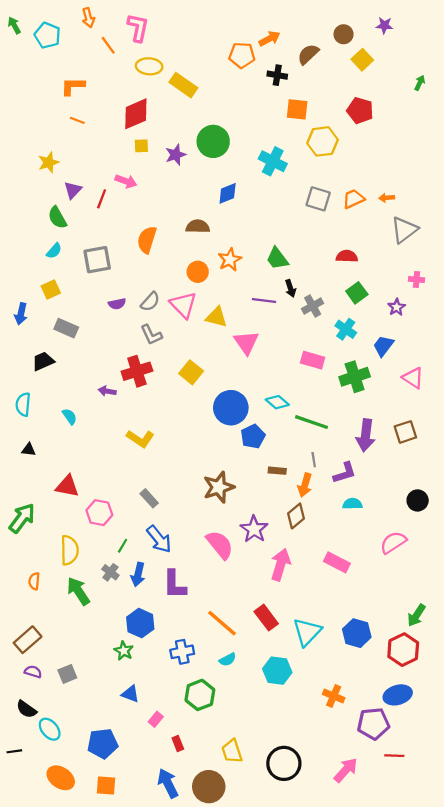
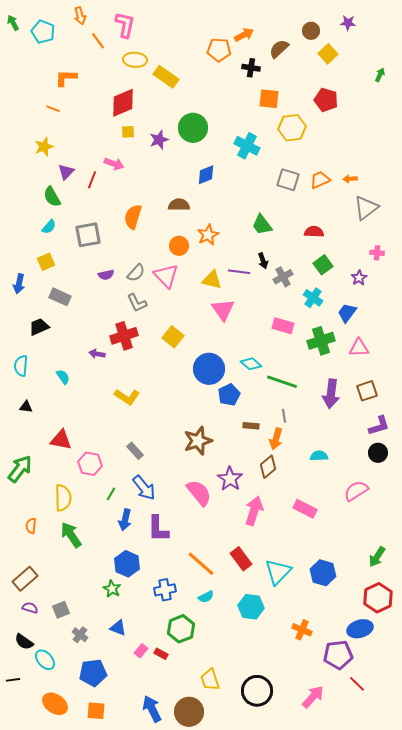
orange line: (77, 120) -> (53, 109), moved
green trapezoid: (277, 259) -> (262, 225), moved
yellow triangle: (216, 317) -> (212, 280), moved
pink triangle: (413, 378) -> (359, 348), moved, turned -35
purple L-shape: (345, 473) -> (379, 426), moved
gray cross: (110, 572) -> (80, 635), moved
red hexagon: (403, 650) -> (378, 598), moved
red rectangle: (178, 744) -> (161, 654), moved, turned -40
red line: (394, 756) -> (357, 684), turned 42

